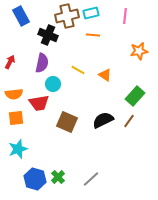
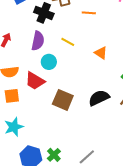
yellow line: (78, 70) -> (68, 42), moved
red trapezoid: (39, 103) -> (35, 81), turned 40

